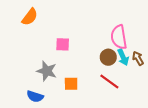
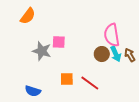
gray star: (47, 71) -> (42, 51), moved
red line: (109, 82) -> (90, 83), moved

